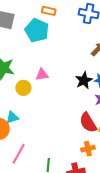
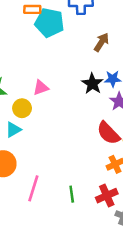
cyan pentagon: (37, 30) -> (50, 23), moved
cyan triangle: (12, 117) -> (13, 130), moved

